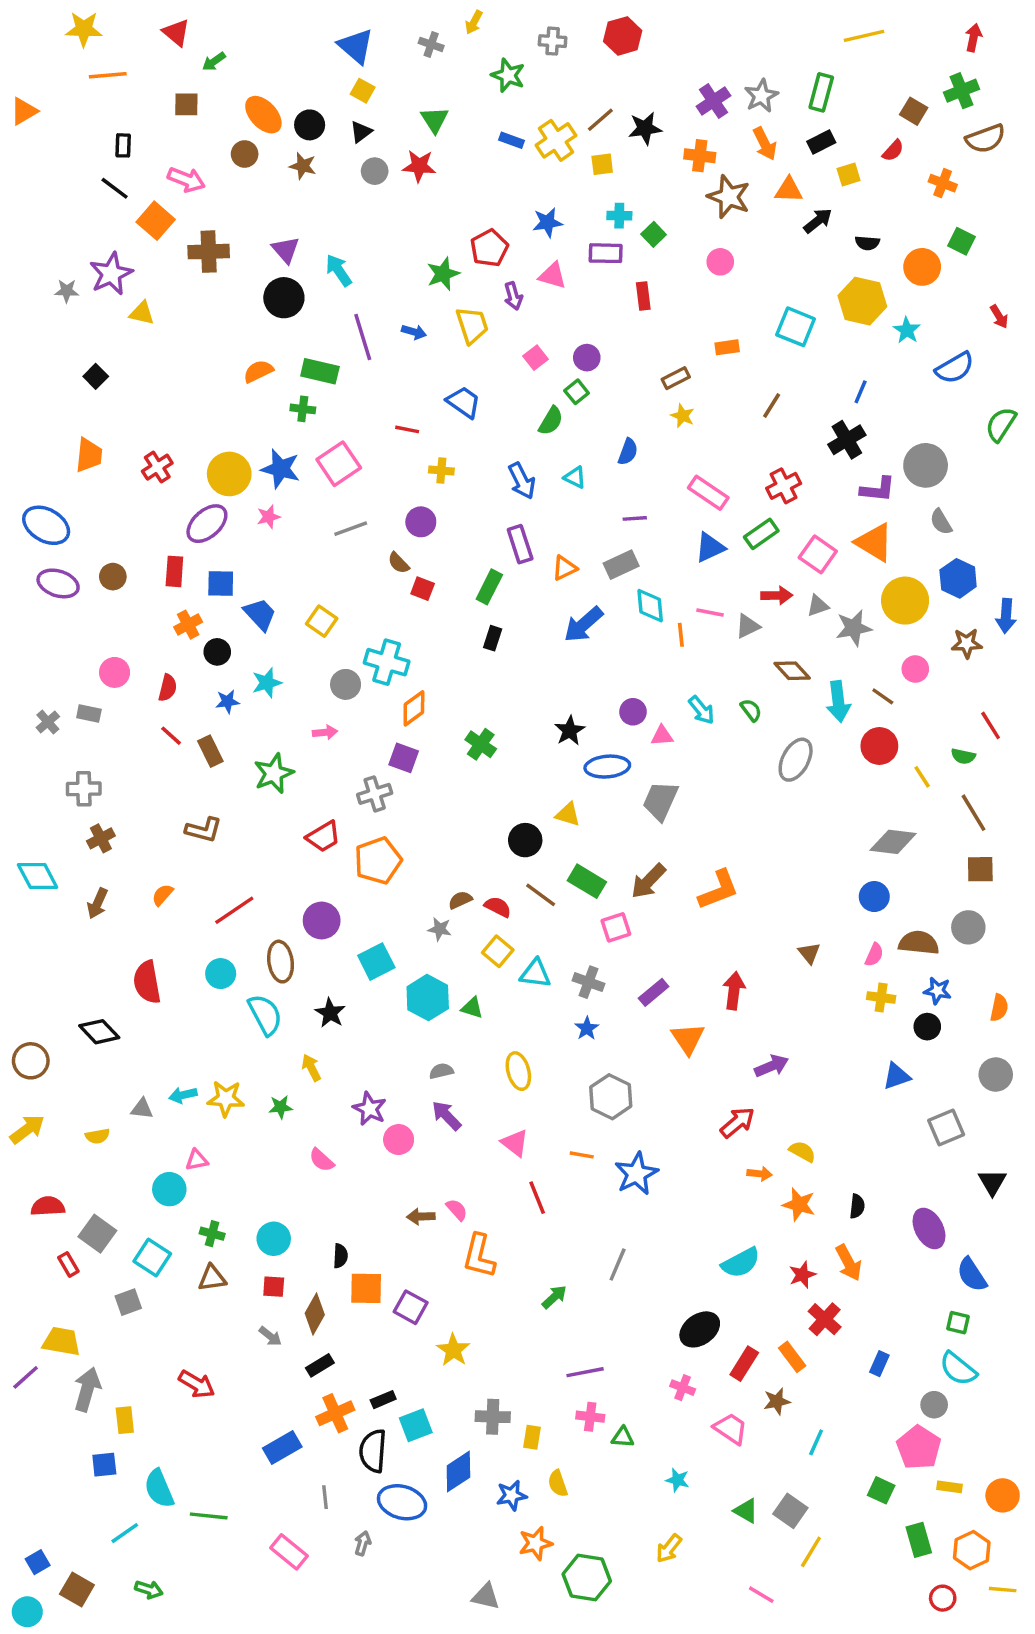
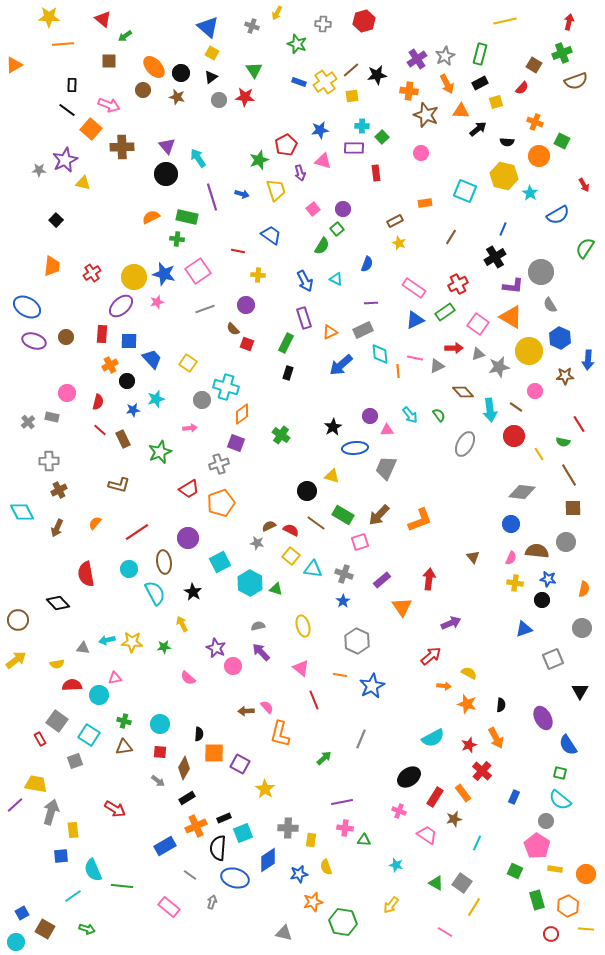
orange cross: (943, 183) -> (535, 122), moved
red semicircle: (48, 1206) -> (72, 685), moved
gray line: (325, 1497) -> (190, 875), turned -48

